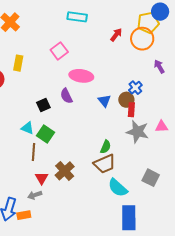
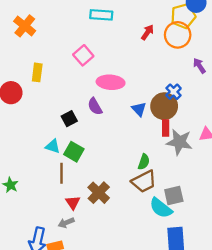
brown circle: (126, 100) -> (164, 106), size x1.5
red rectangle: (131, 110) -> (166, 128), moved
gray square: (151, 178) -> (174, 195), moved, turned -36

